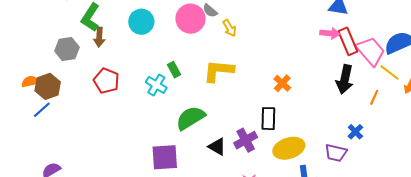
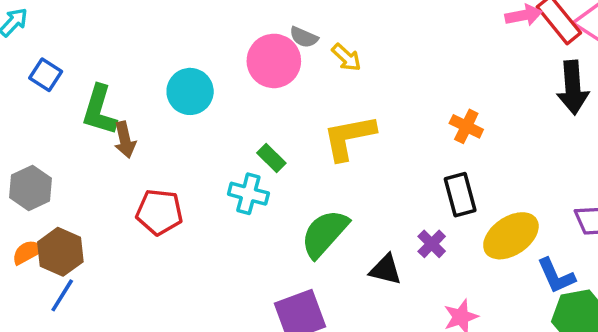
gray hexagon: (67, 49) -> (31, 188), moved
purple cross: (246, 140) -> (432, 244), size x0.7

